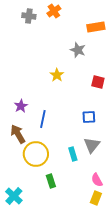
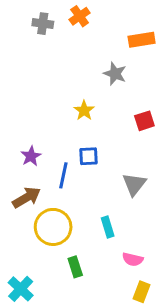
red square: (98, 82) -> (144, 121), turned -32
blue square: (89, 117) -> (88, 156), moved
brown arrow: (18, 134) -> (27, 197), turned 90
gray triangle: (92, 145) -> (134, 184), moved
pink semicircle: (97, 180) -> (133, 259), moved, turned -48

